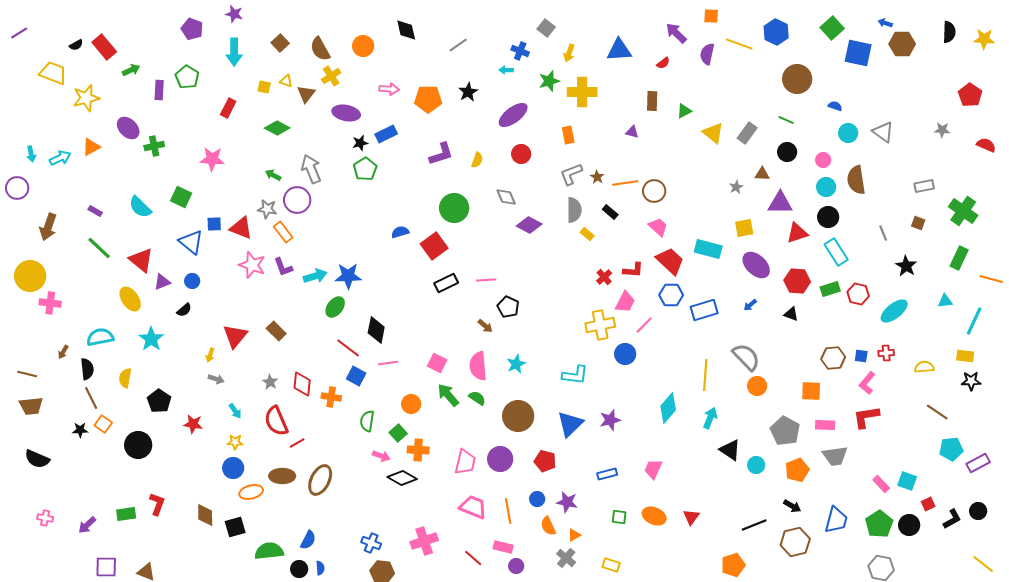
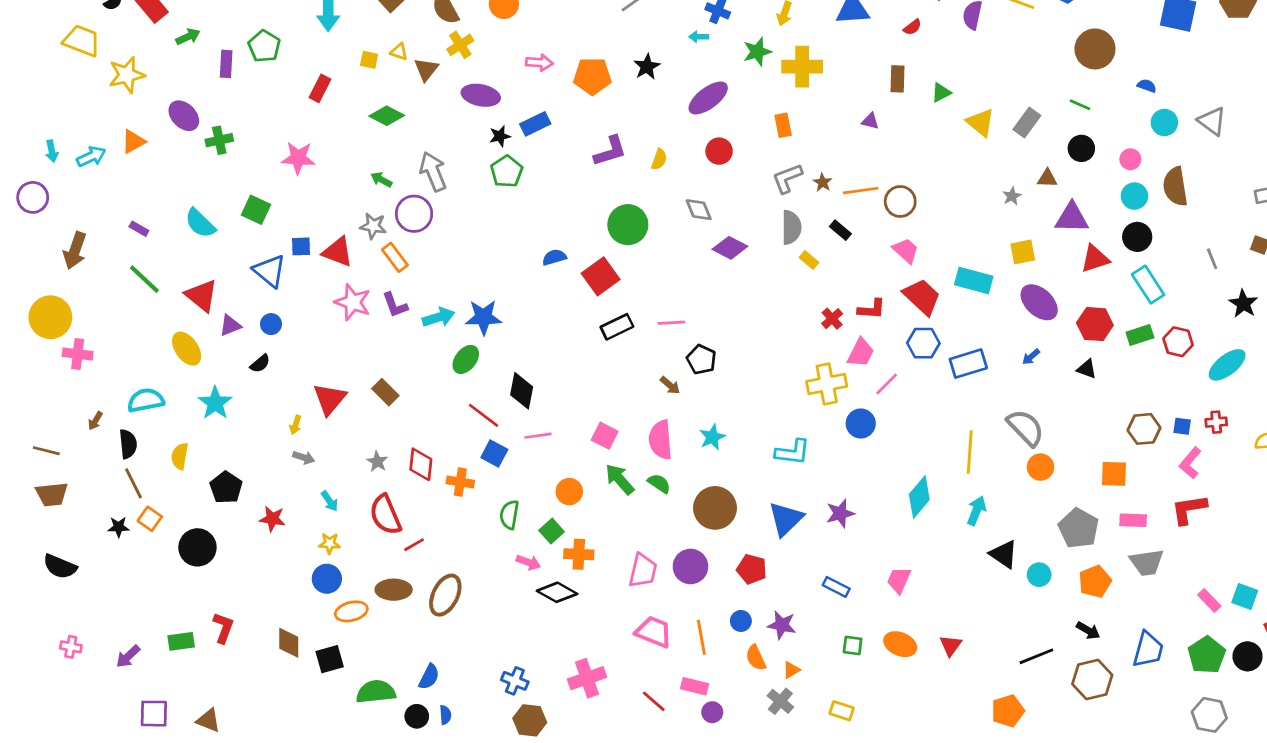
blue rectangle: (607, 474) -> (836, 587), turned 42

